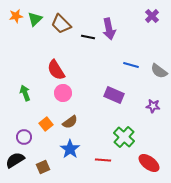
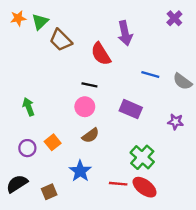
brown trapezoid: (61, 24) -> (61, 40), moved
black line: (88, 37) -> (89, 85), moved
red semicircle: (56, 70) -> (101, 54), moved
pink circle: (63, 93) -> (85, 107), moved
brown semicircle: (70, 122) -> (91, 135), moved
purple circle: (24, 137) -> (27, 148), moved
red ellipse: (149, 163) -> (145, 187), moved

